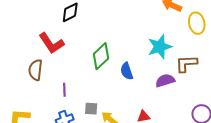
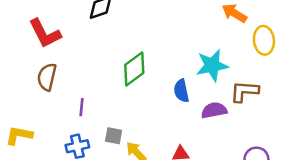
red L-shape: (51, 43) -> (45, 33), moved
blue semicircle: (127, 71) -> (181, 91), moved

